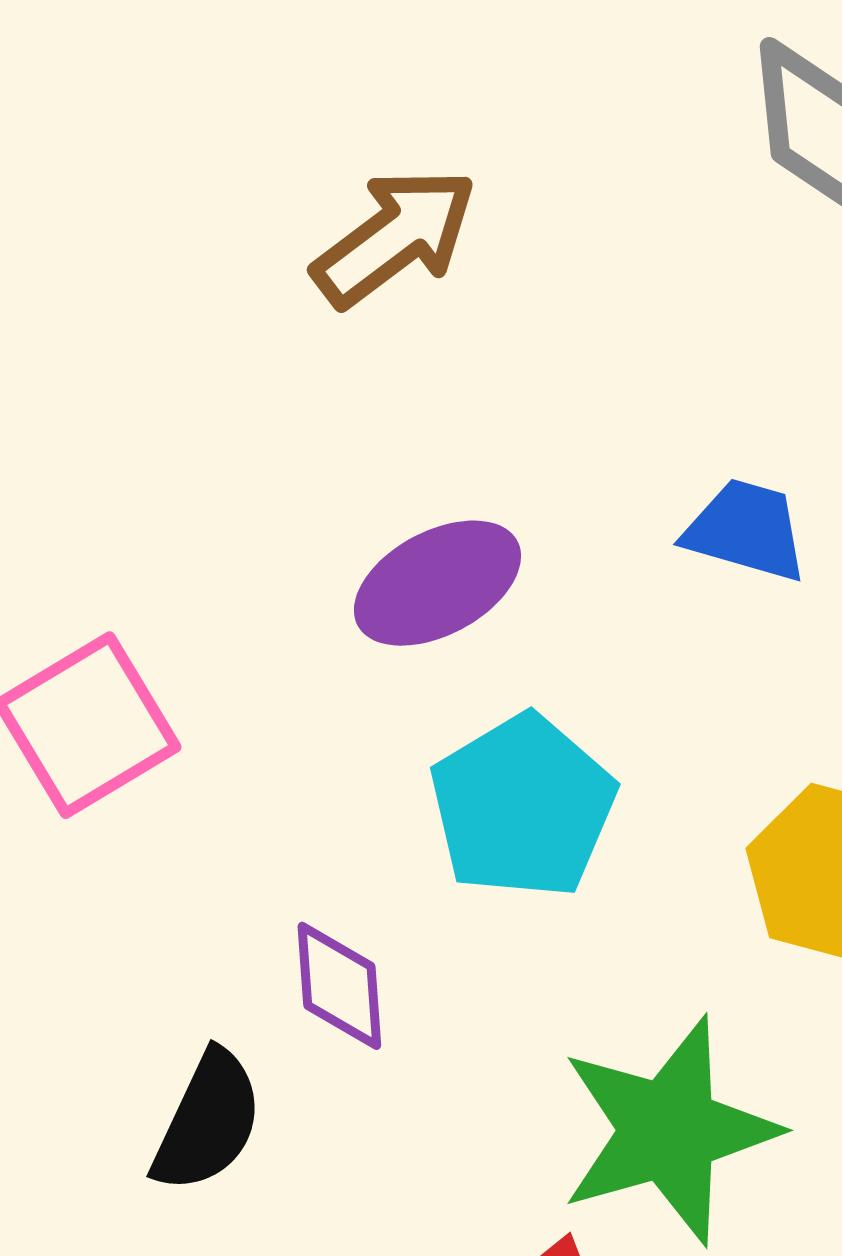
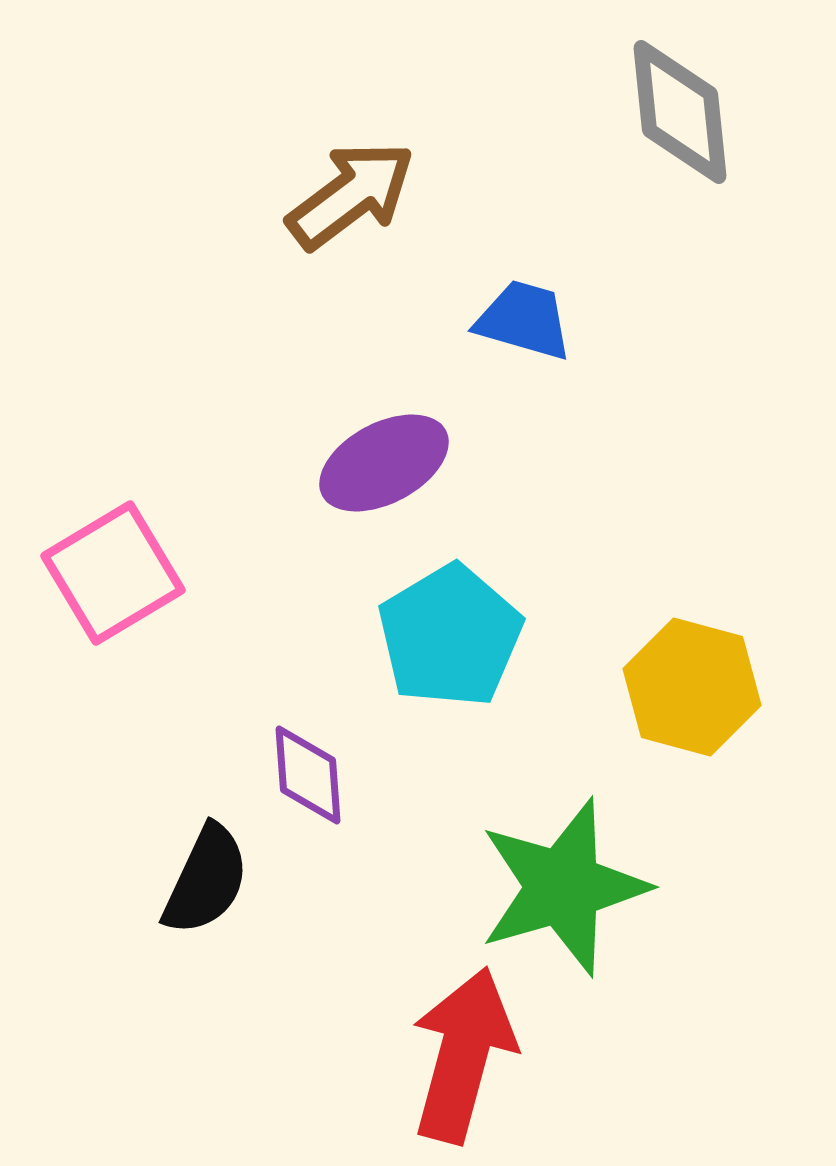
blue trapezoid: (746, 530) -> (524, 320), moved

